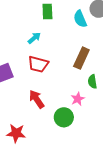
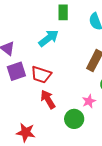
cyan arrow: (34, 38) -> (49, 38), size x1.5
red trapezoid: (38, 64) -> (41, 75), moved

